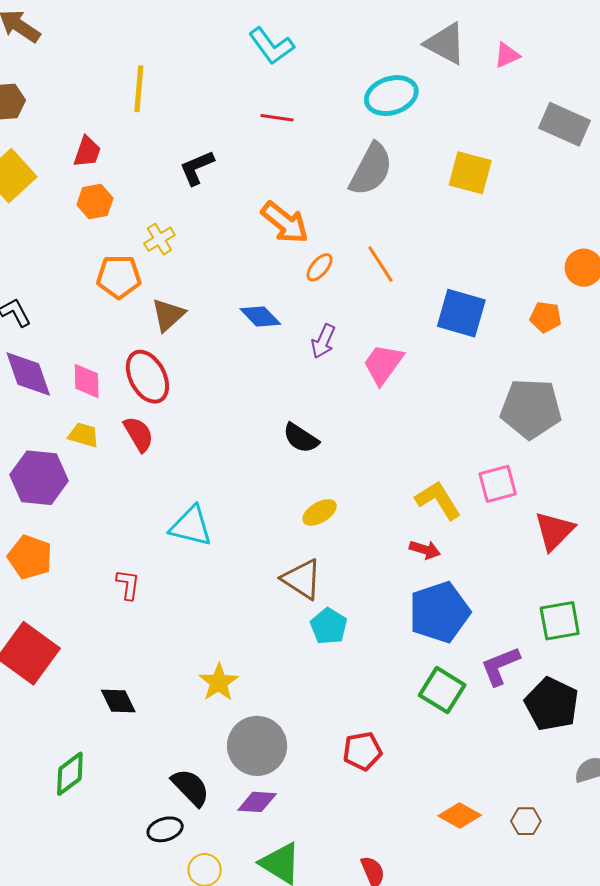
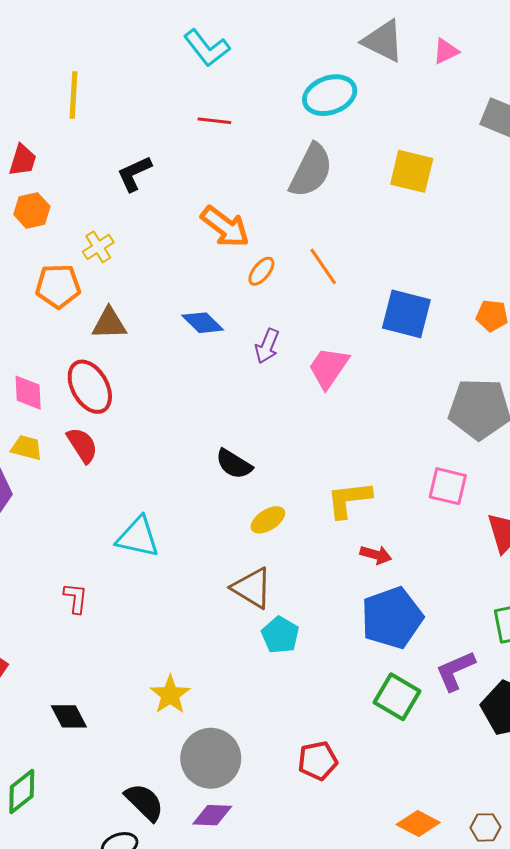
brown triangle: (168, 315) -> (109, 323), turned 42
black semicircle: (301, 438) -> (234, 464), moved
pink square: (498, 484) -> (448, 486), turned 30
yellow L-shape: (438, 500) -> (349, 500), moved, turned -63

